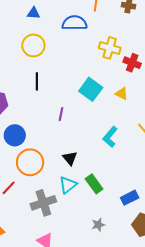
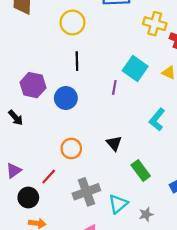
purple line: (61, 114) -> (114, 87), moved
blue circle: (15, 135) -> (66, 98), moved
orange circle: (30, 162) -> (71, 149), size x0.7
cyan triangle: (68, 185) -> (118, 204), moved

